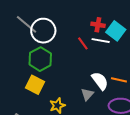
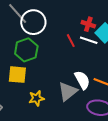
yellow square: (35, 85) -> (17, 75), turned -30
gray triangle: (87, 94) -> (68, 91), size x1.5

